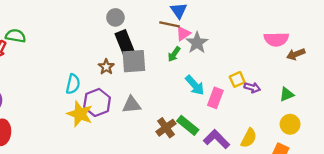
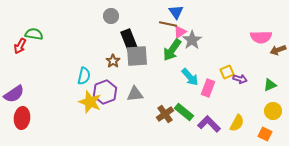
gray circle: (115, 17) -> (111, 16), moved
green arrow: (174, 54) -> (172, 50), size x1.6

